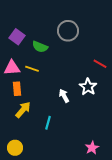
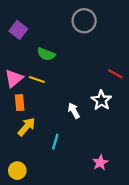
gray circle: (68, 31) -> (84, 21), moved
purple square: (17, 37) -> (18, 30), moved
pink triangle: (12, 68) -> (14, 78), turned -36
pink star: (92, 148) -> (100, 163), moved

